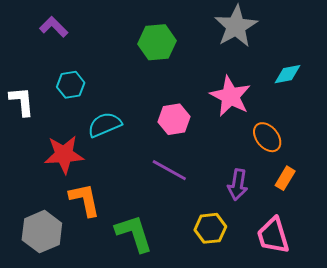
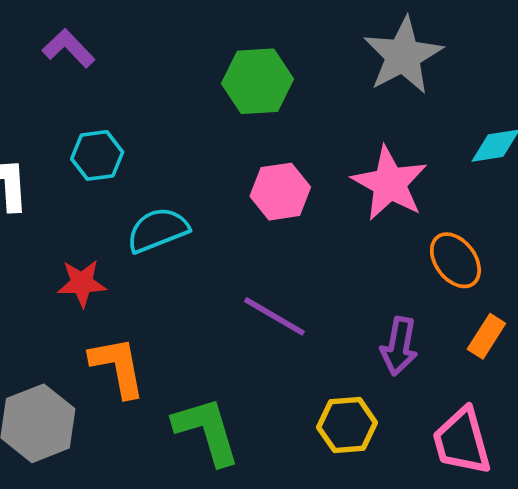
pink hexagon: (174, 119) -> (280, 192), moved
red star: (64, 155) -> (82, 283), size x0.7

